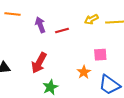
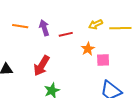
orange line: (12, 14) -> (20, 26), moved
orange star: (84, 72) -> (88, 49), moved

